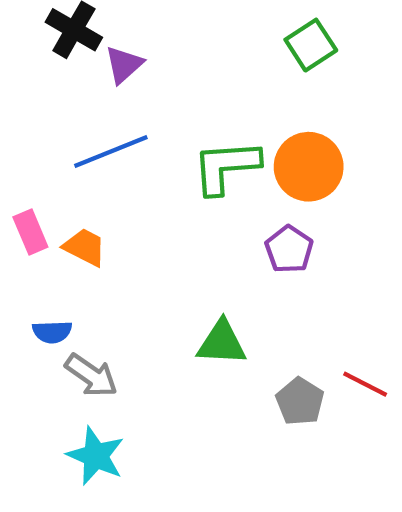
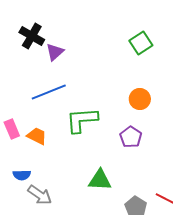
green L-shape: (226, 167) -> (82, 120), moved
orange circle: (309, 167) -> (140, 99), size x0.7

